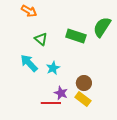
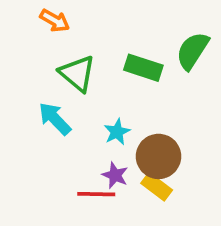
green triangle: (41, 39) -> (77, 73), size x1.5
cyan star: (53, 68) -> (117, 132), moved
brown circle: (84, 83) -> (159, 156), size x1.5

